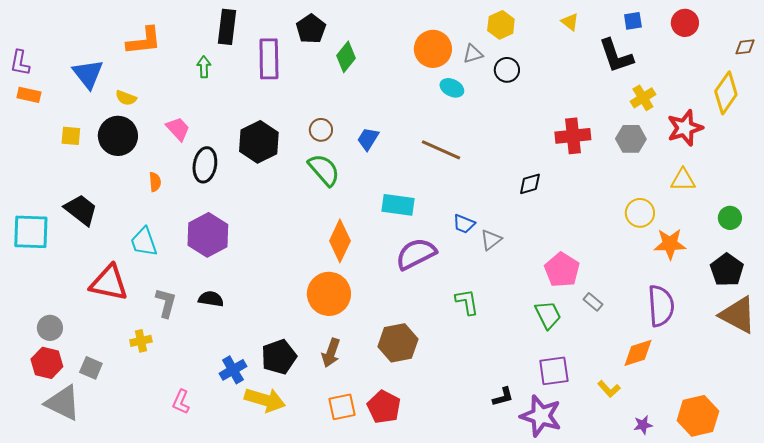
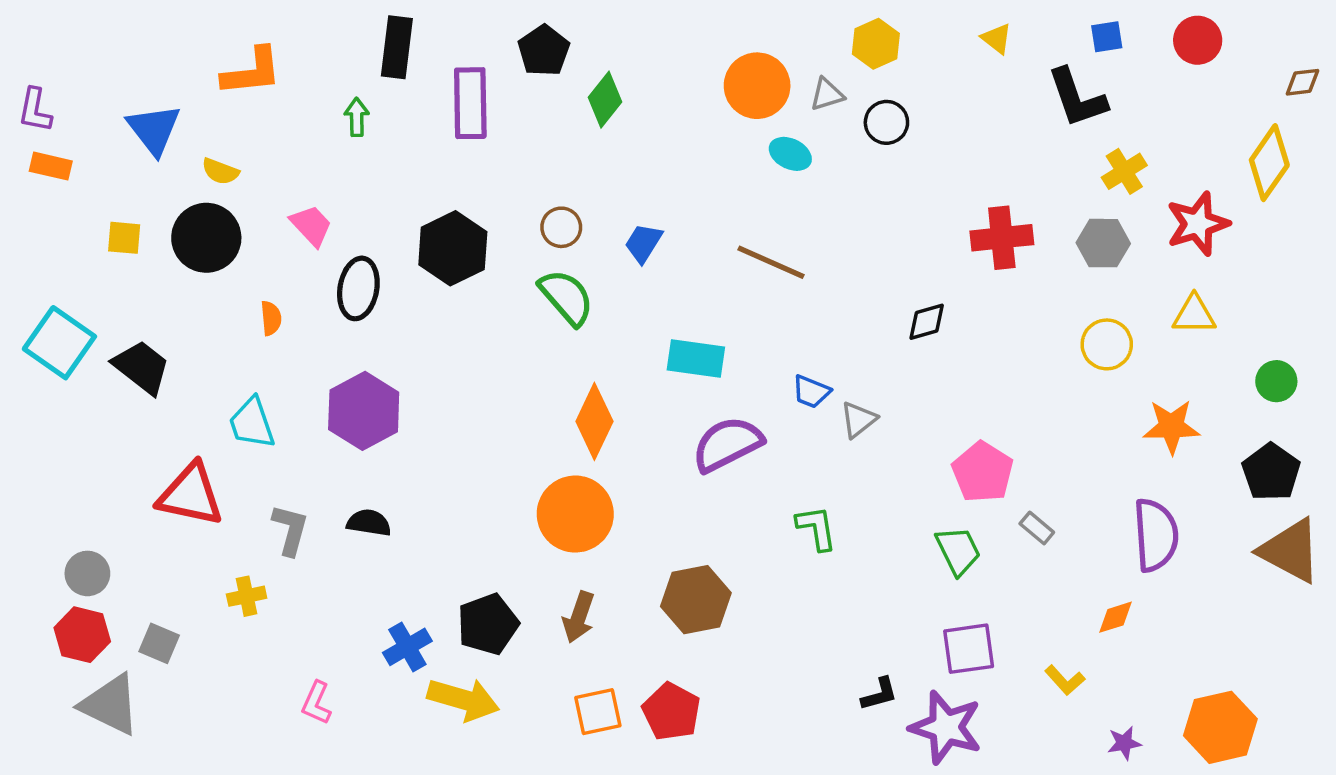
yellow circle: (640, 213) -> (1107, 344), moved
cyan square: (31, 232) -> (59, 343), moved, turned 33
orange diamond: (638, 353) -> (1115, 617), size x0.7

